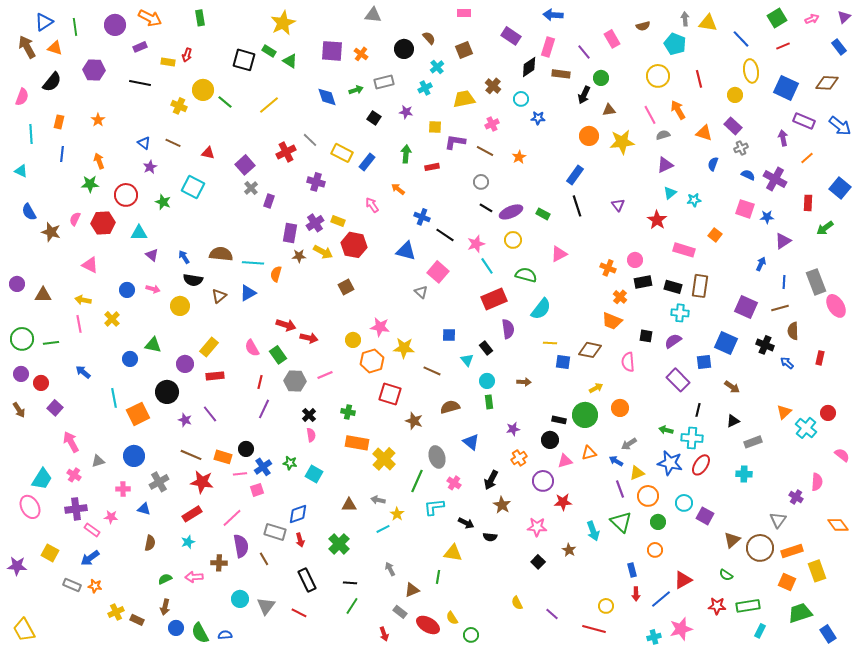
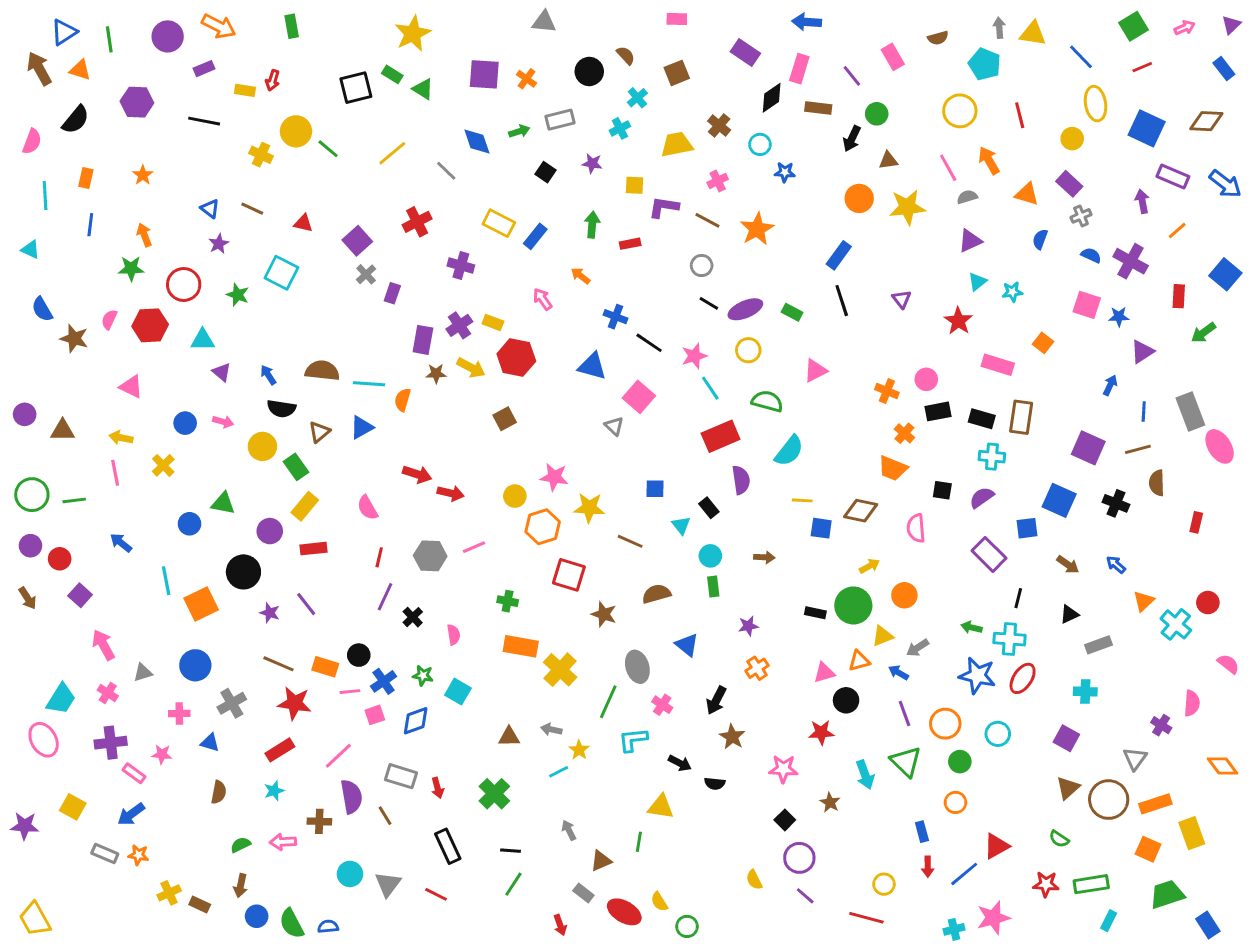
black square: (244, 60) -> (356, 88), turned -30
gray line: (310, 140) -> (446, 171), moved
orange star: (519, 157) -> (757, 229), size x1.6
green rectangle: (278, 355) -> (296, 467), moved
blue arrow: (787, 363) -> (1116, 565), moved
black cross: (309, 415) -> (413, 617), moved
black circle: (550, 440) -> (846, 700), moved
yellow triangle: (637, 473) -> (883, 636), moved
purple circle: (543, 481) -> (799, 858), moved
blue diamond: (298, 514) -> (416, 721), moved
purple square: (705, 516) -> (1066, 738), moved

